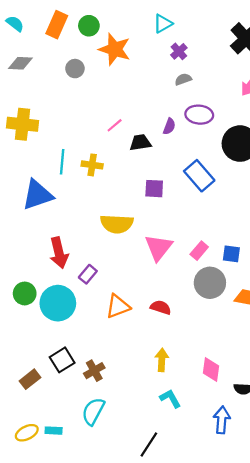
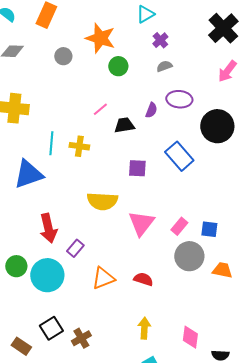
green circle: (89, 26) -> (118, 66), moved
brown rectangle: (30, 379) -> (21, 346), turned 72

